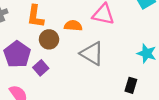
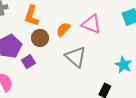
orange semicircle: (73, 26) -> (63, 29), turned -63

